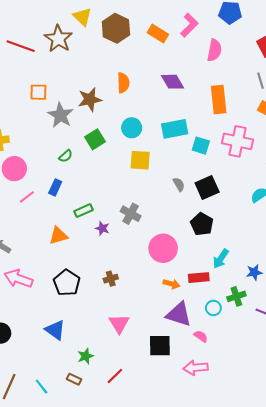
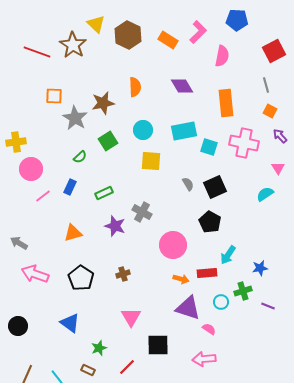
green rectangle: (83, 211) -> (104, 193), moved
purple star: (102, 228) -> (115, 226), size x1.5
black square: (160, 346) -> (158, 345), moved

